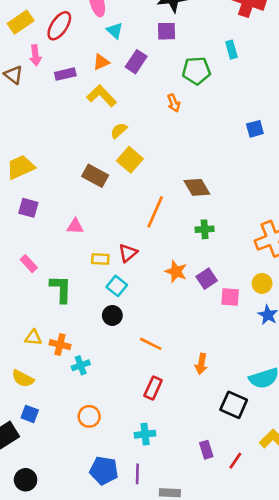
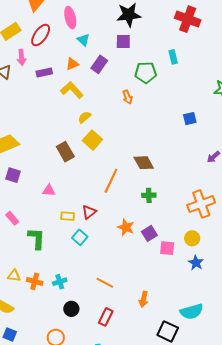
brown rectangle: (95, 176) -> (65, 152), turned 30
black circle: (112, 315) -> (71, 309), moved
cyan cross: (81, 365) -> (60, 282), moved

